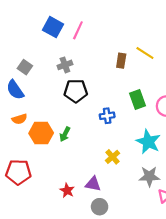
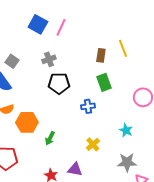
yellow line: (145, 53) -> (123, 48), turned 36
green rectangle: (137, 100) -> (104, 82), moved
green arrow: (65, 134) -> (50, 138), moved
cyan star: (148, 142) -> (126, 130), size x0.6

